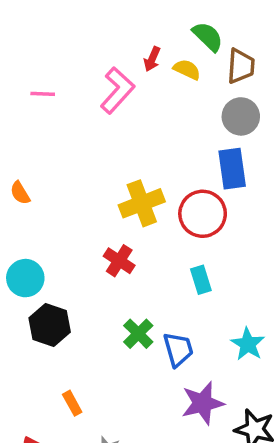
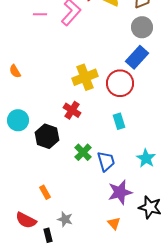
pink line: (43, 94) -> (40, 14), moved
blue rectangle: (232, 169) -> (137, 57), turned 50
black hexagon: (50, 325) -> (47, 136), moved

